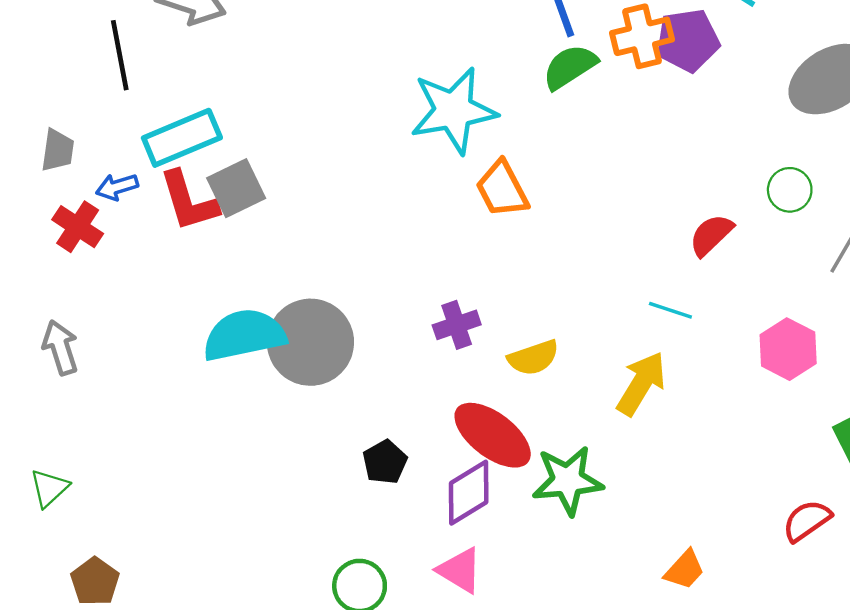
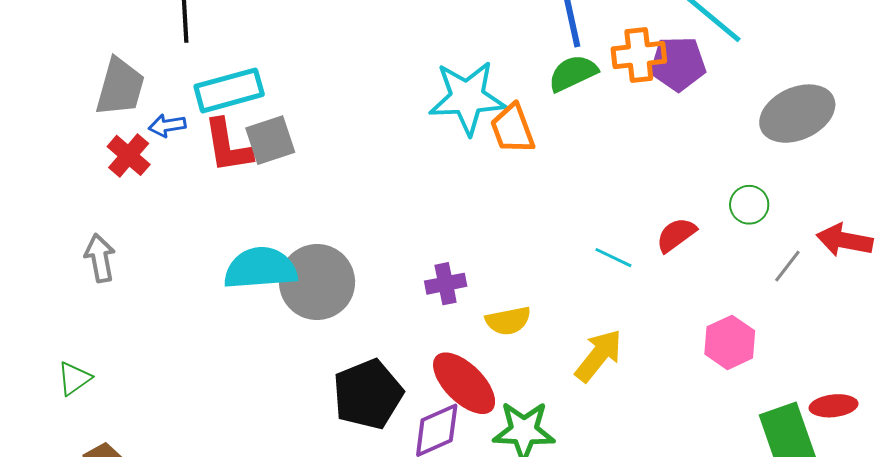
gray trapezoid: (58, 150) -> (120, 87), size x1.6
orange trapezoid: (502, 189) -> (513, 129), moved
cyan line: (670, 310) -> (613, 258), moved
black pentagon: (385, 462) -> (368, 394), size x1.8

